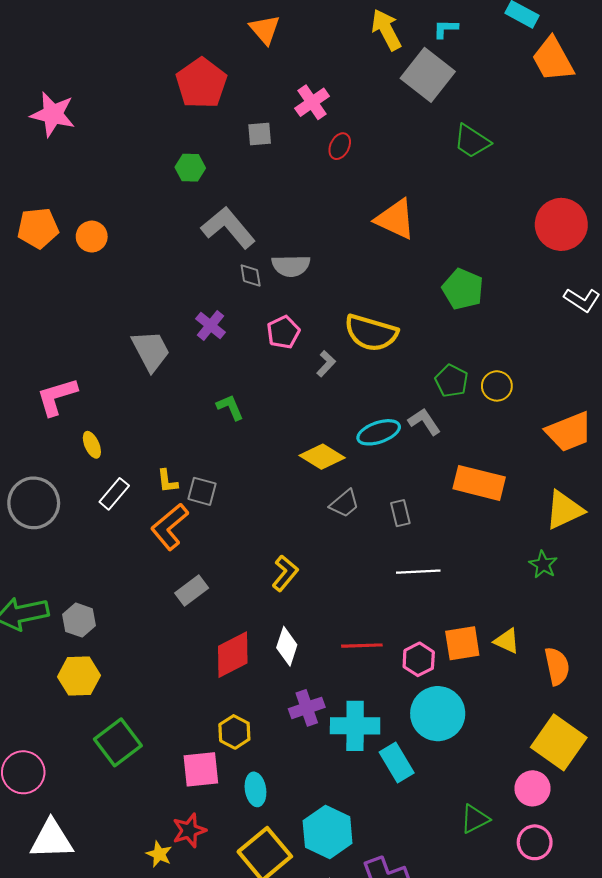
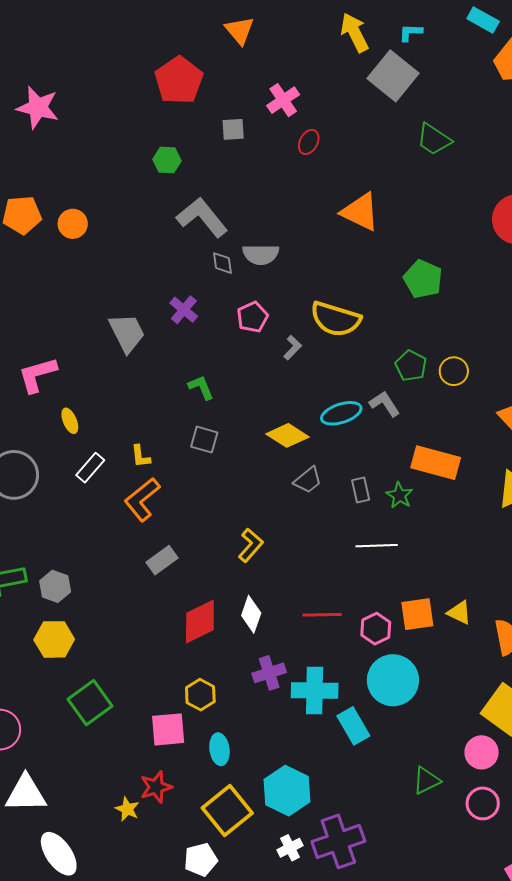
gray square: (202, 491) -> (204, 440), moved
green star: (543, 564) -> (399, 495), moved

